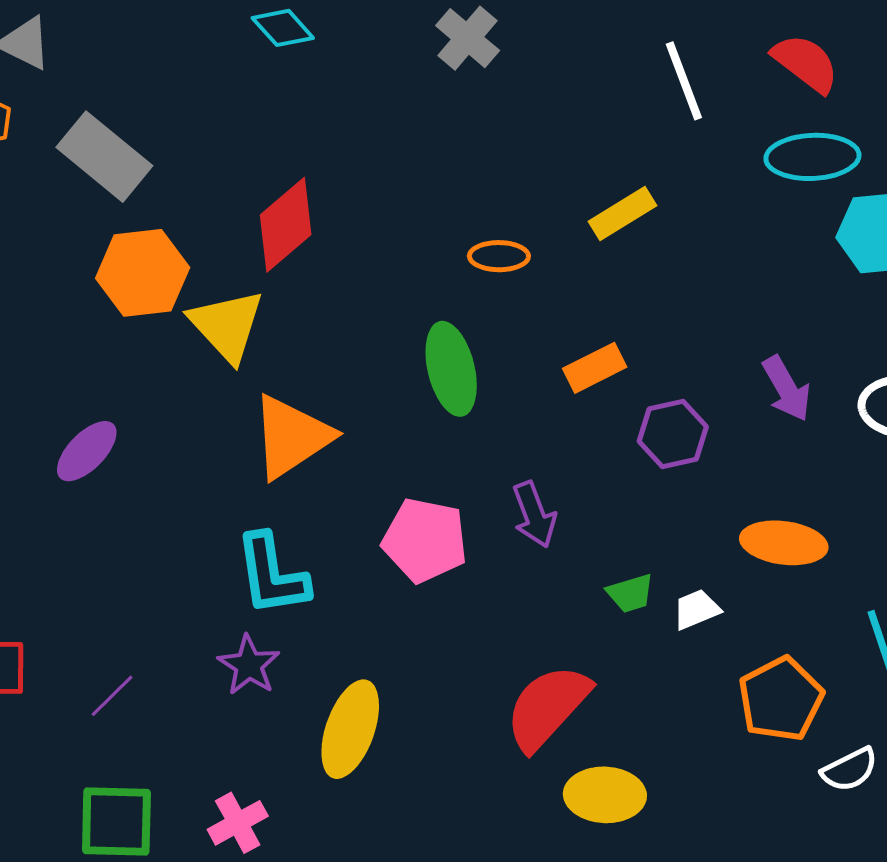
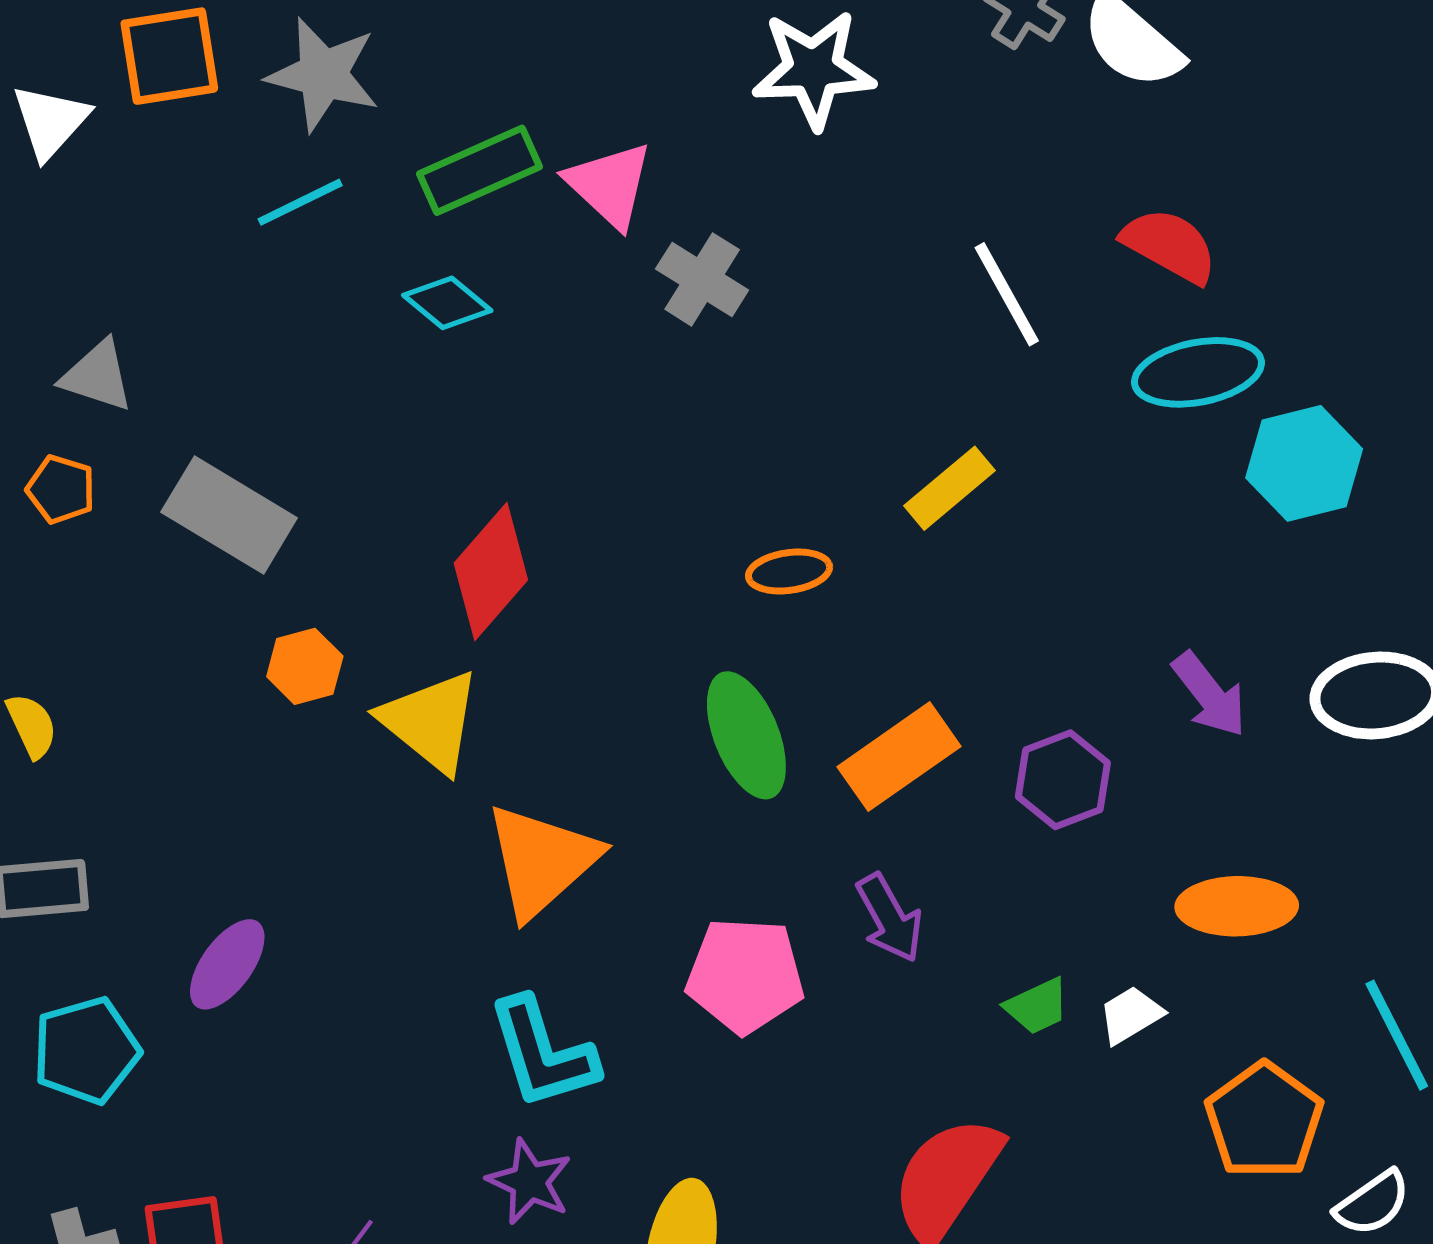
orange hexagon: (143, 273) -> (305, 666), size x0.6
orange rectangle: (595, 368) -> (899, 757), moved, size x1.4
purple ellipse: (87, 451) -> (227, 964), moved

